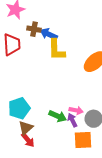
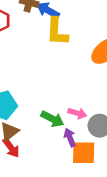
purple arrow: (72, 120) -> (70, 137), moved

